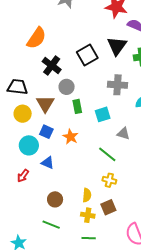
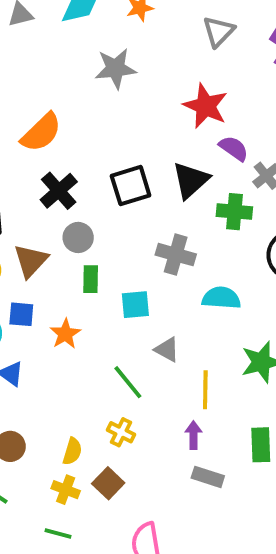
blue square: (46, 132) -> (21, 314), turned -32
brown square: (108, 207) -> (108, 483), turned -35

